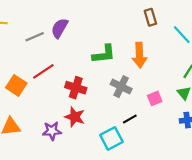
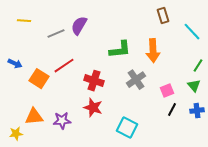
gray cross: (121, 87) -> (136, 80), turned 30
black line: (130, 119) -> (172, 110), moved, turned -32
purple star: (52, 131) -> (62, 121), moved
cyan square: (111, 138) -> (127, 128), turned -35

